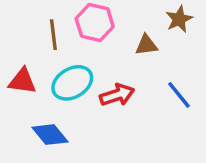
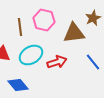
brown triangle: (146, 45) -> (74, 33), size x1.6

